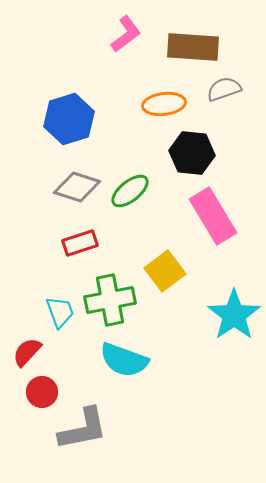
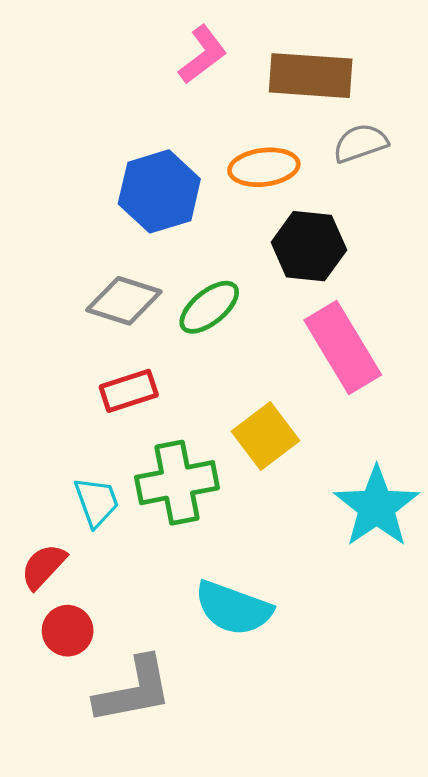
blue hexagon: (69, 119) -> (159, 191), moved
cyan semicircle: (124, 360) -> (233, 608), moved

